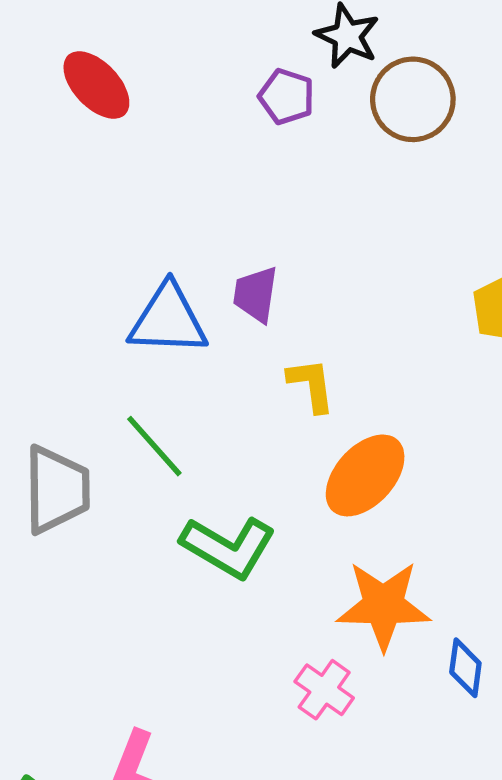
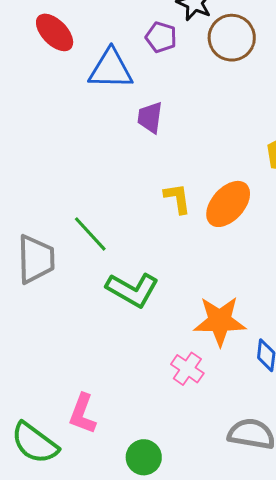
purple trapezoid: (256, 294) -> (150, 117), moved
blue triangle: (168, 320) -> (111, 69), moved
orange ellipse: (365, 475) -> (228, 204), moved

